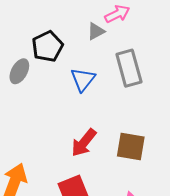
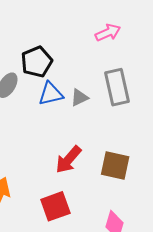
gray triangle: (96, 31) -> (79, 97), moved
blue triangle: (83, 79) -> (51, 94), moved, turned 36

